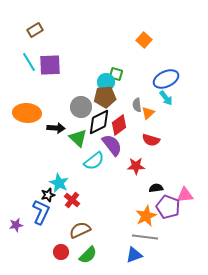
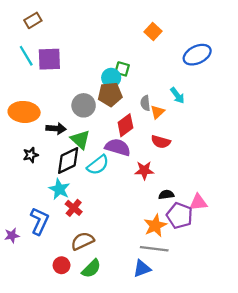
blue ellipse: (166, 79) -> (197, 55), moved
black diamond: (99, 122) -> (68, 160), moved
purple semicircle: (112, 145) -> (118, 147), turned -35
black star: (48, 195) -> (31, 155), moved

